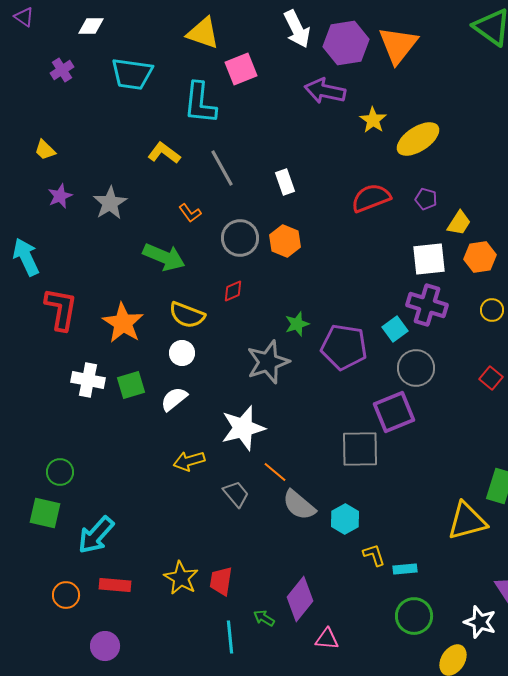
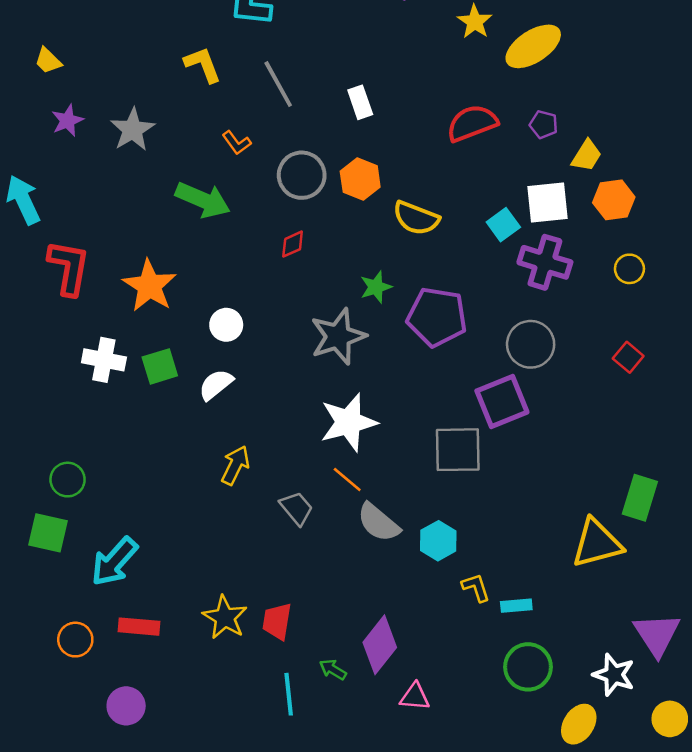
yellow L-shape: (164, 153) -> (203, 65), turned 32
yellow semicircle: (187, 315) -> (416, 218), moved
cyan square: (395, 329) -> (503, 225), moved
white star: (243, 428) -> (348, 422), moved
yellow arrow: (189, 461) -> (235, 465), turned 132

